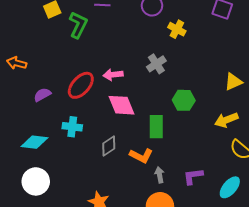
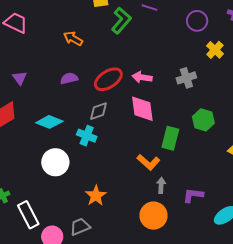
orange arrow: (17, 63) -> (73, 39), moved
cyan cross: (72, 127) -> (87, 136), moved
gray diamond: (109, 146) -> (98, 111), moved
white circle: (36, 181) -> (55, 162), moved

